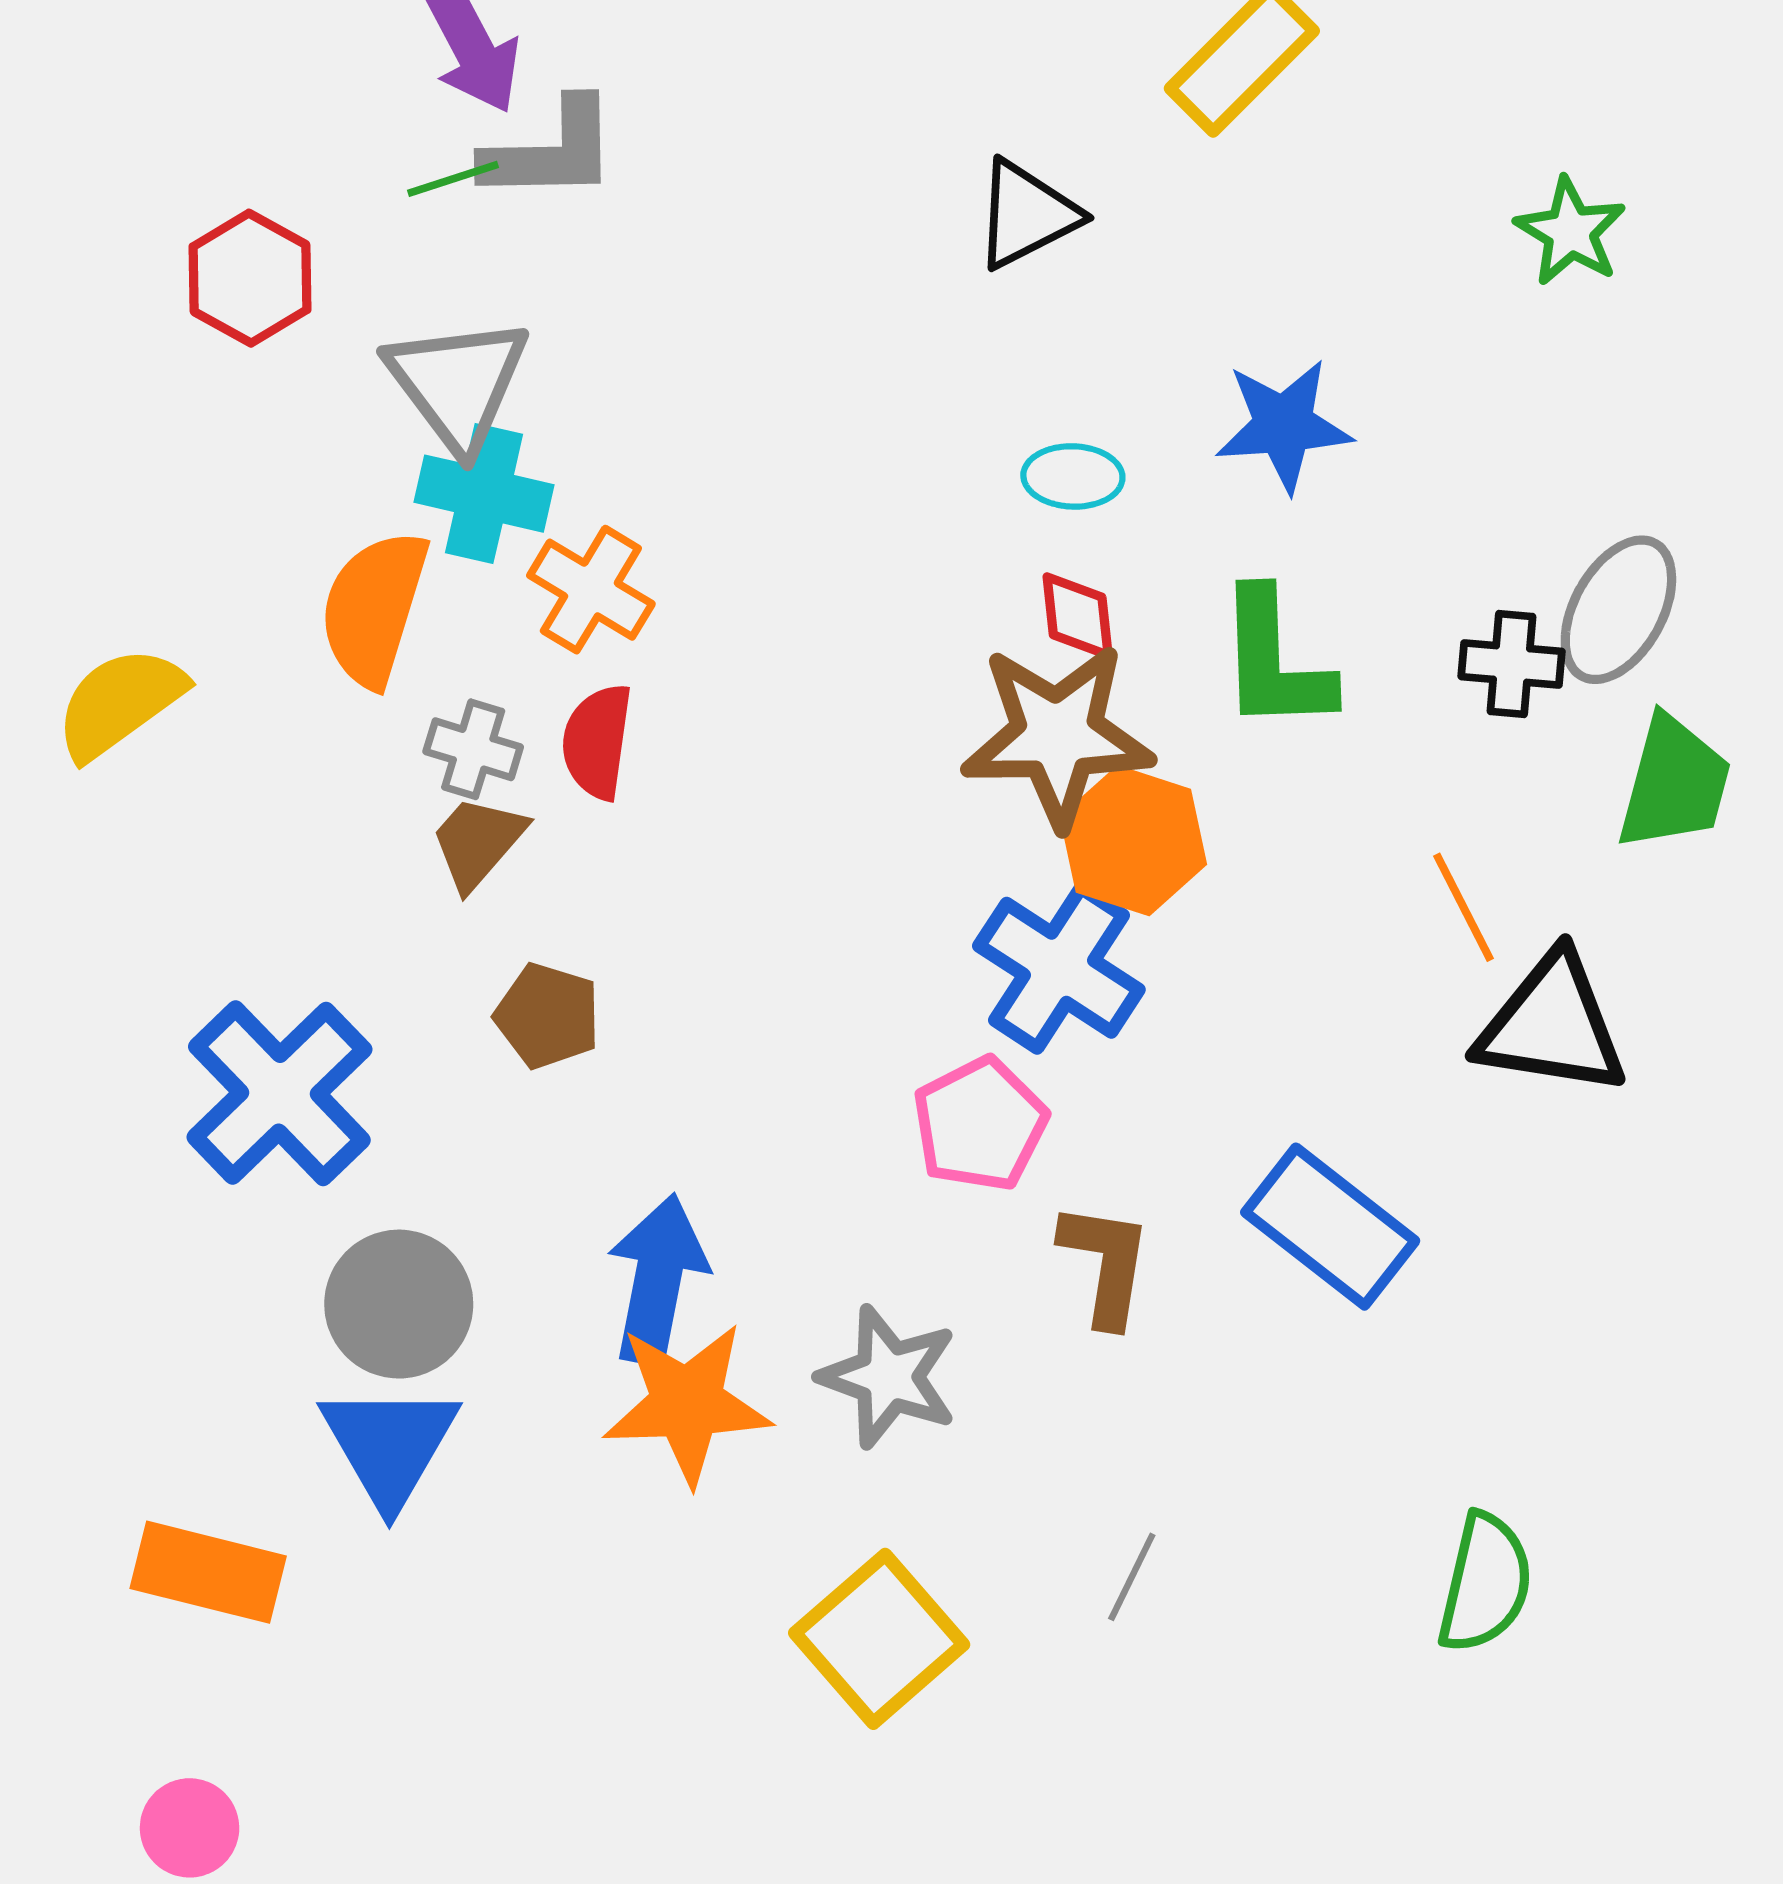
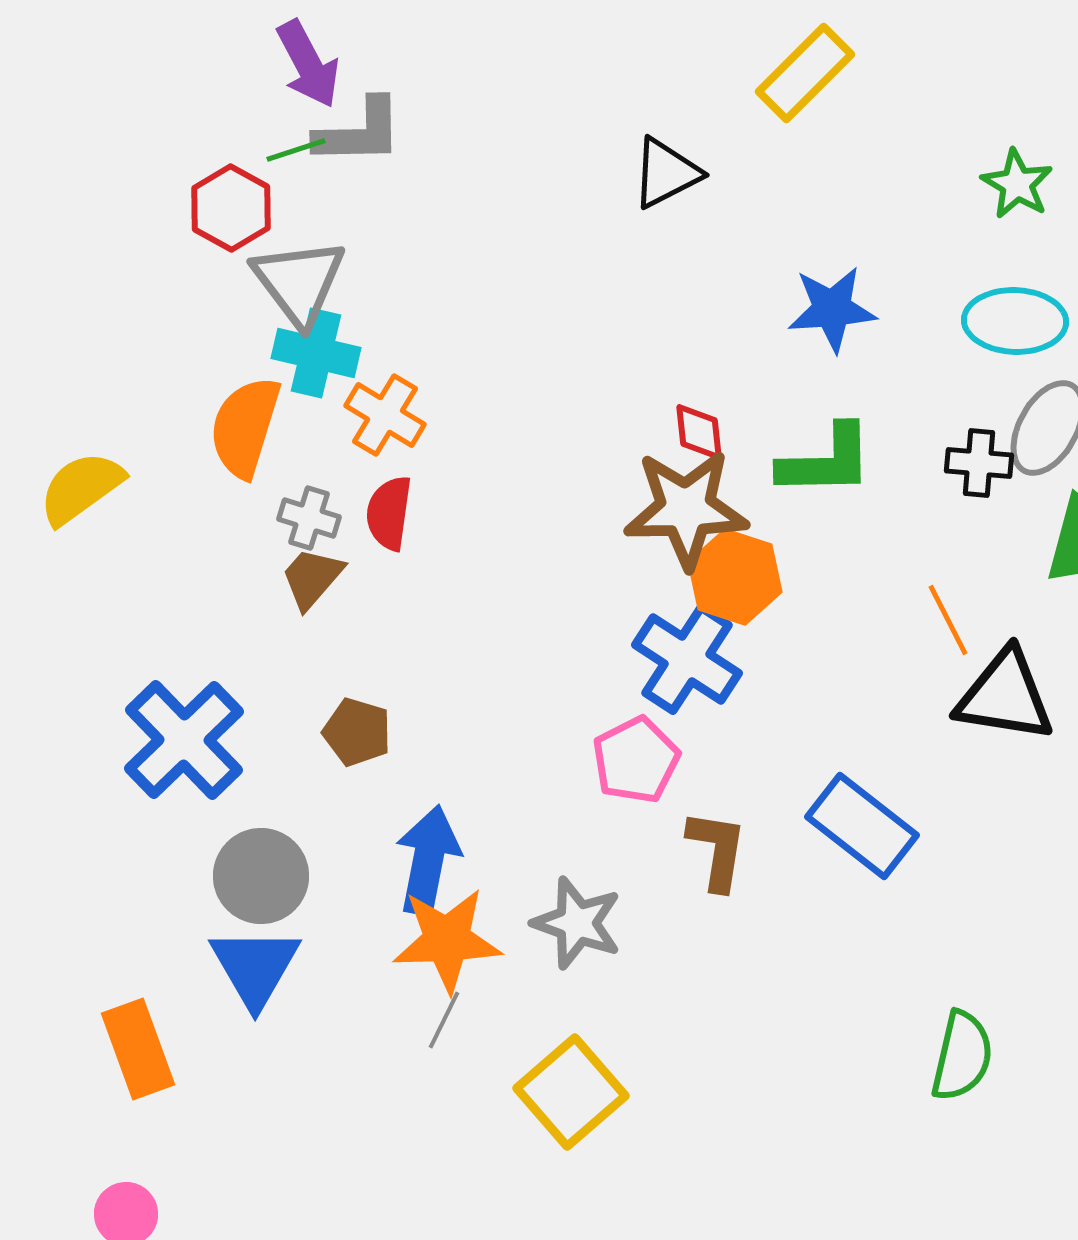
red hexagon: (250, 278) -> (231, 208), moved
cyan ellipse: (1073, 476) -> (1015, 321), moved, size x1.6
green L-shape: (1274, 661) -> (826, 461), turned -89
brown pentagon: (548, 1016) -> (357, 732), moved
orange rectangle: (208, 1572) -> (138, 1049), turned 56
gray line: (1132, 1577) -> (444, 1020), moved

